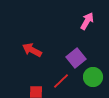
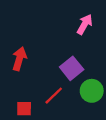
red arrow: (32, 50) -> (19, 59), turned 78

